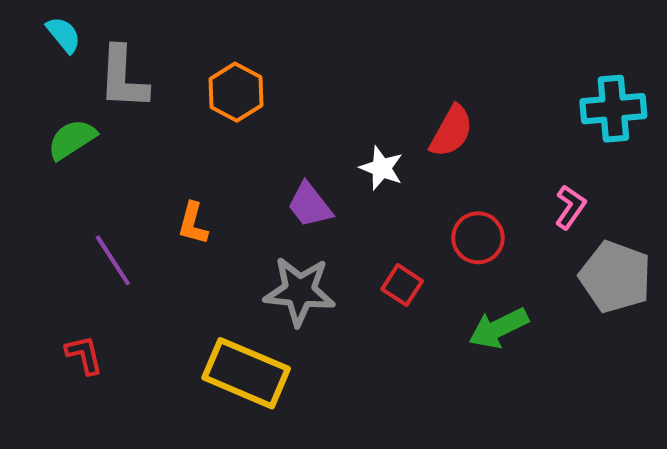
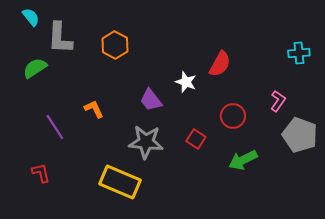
cyan cross: (613, 109) -> (299, 53), size x0.7
orange L-shape: (193, 223) -> (94, 109), turned 140

